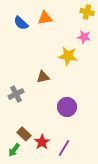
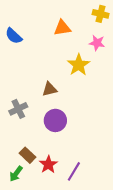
orange triangle: (45, 18) -> (62, 28), moved
blue semicircle: (21, 23) -> (14, 36), moved
yellow star: (68, 56) -> (79, 65), turned 30
purple circle: (67, 107) -> (55, 120), moved

